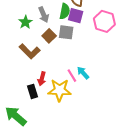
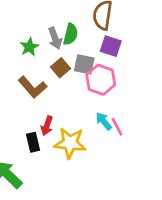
green semicircle: (65, 11) -> (71, 34), moved
purple square: (76, 16) -> (111, 46), moved
pink hexagon: (104, 21) -> (101, 80), moved
pink line: (72, 76) -> (117, 127), moved

